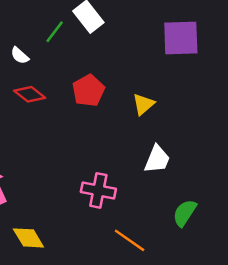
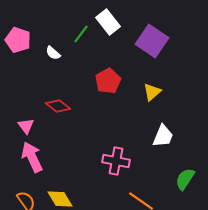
purple square: (181, 38) -> (152, 41), moved, turned 36
red diamond: (30, 94) -> (58, 106), moved

